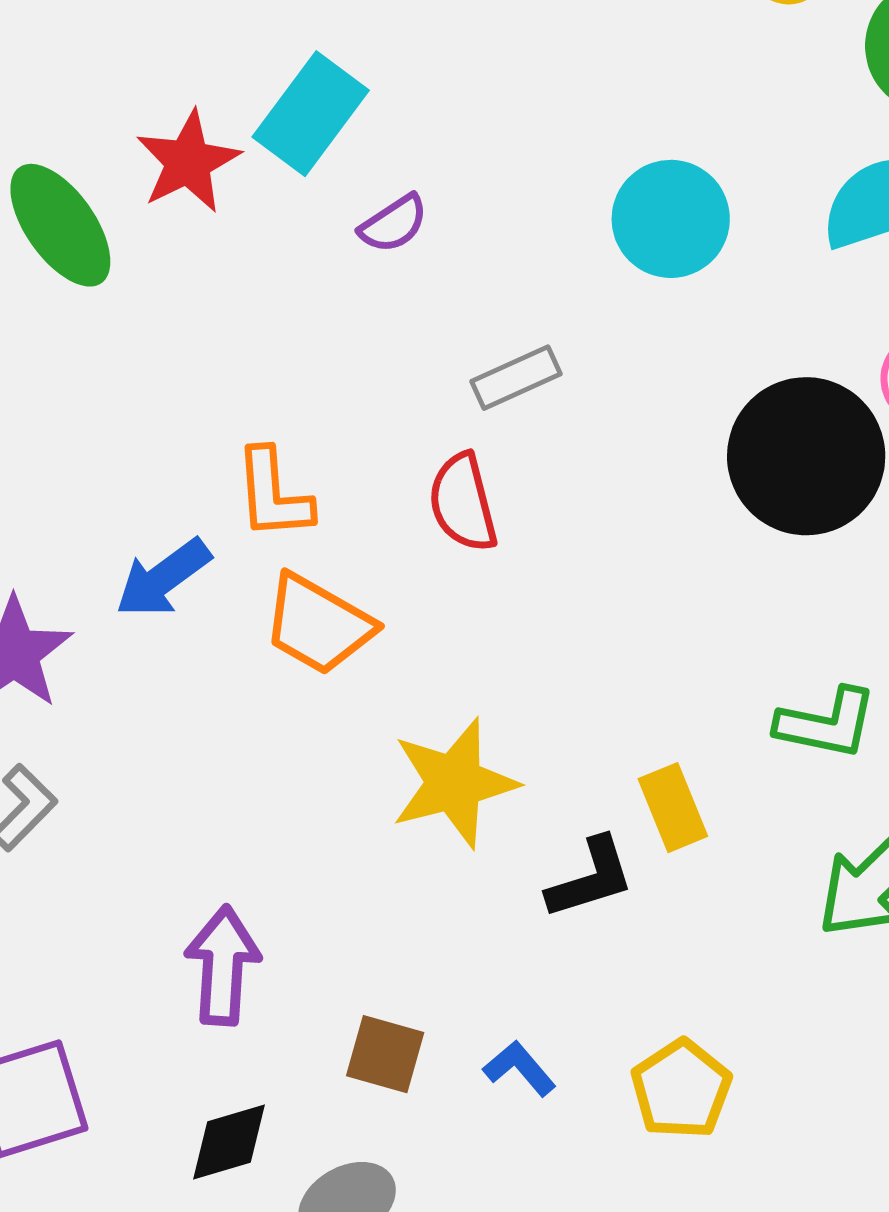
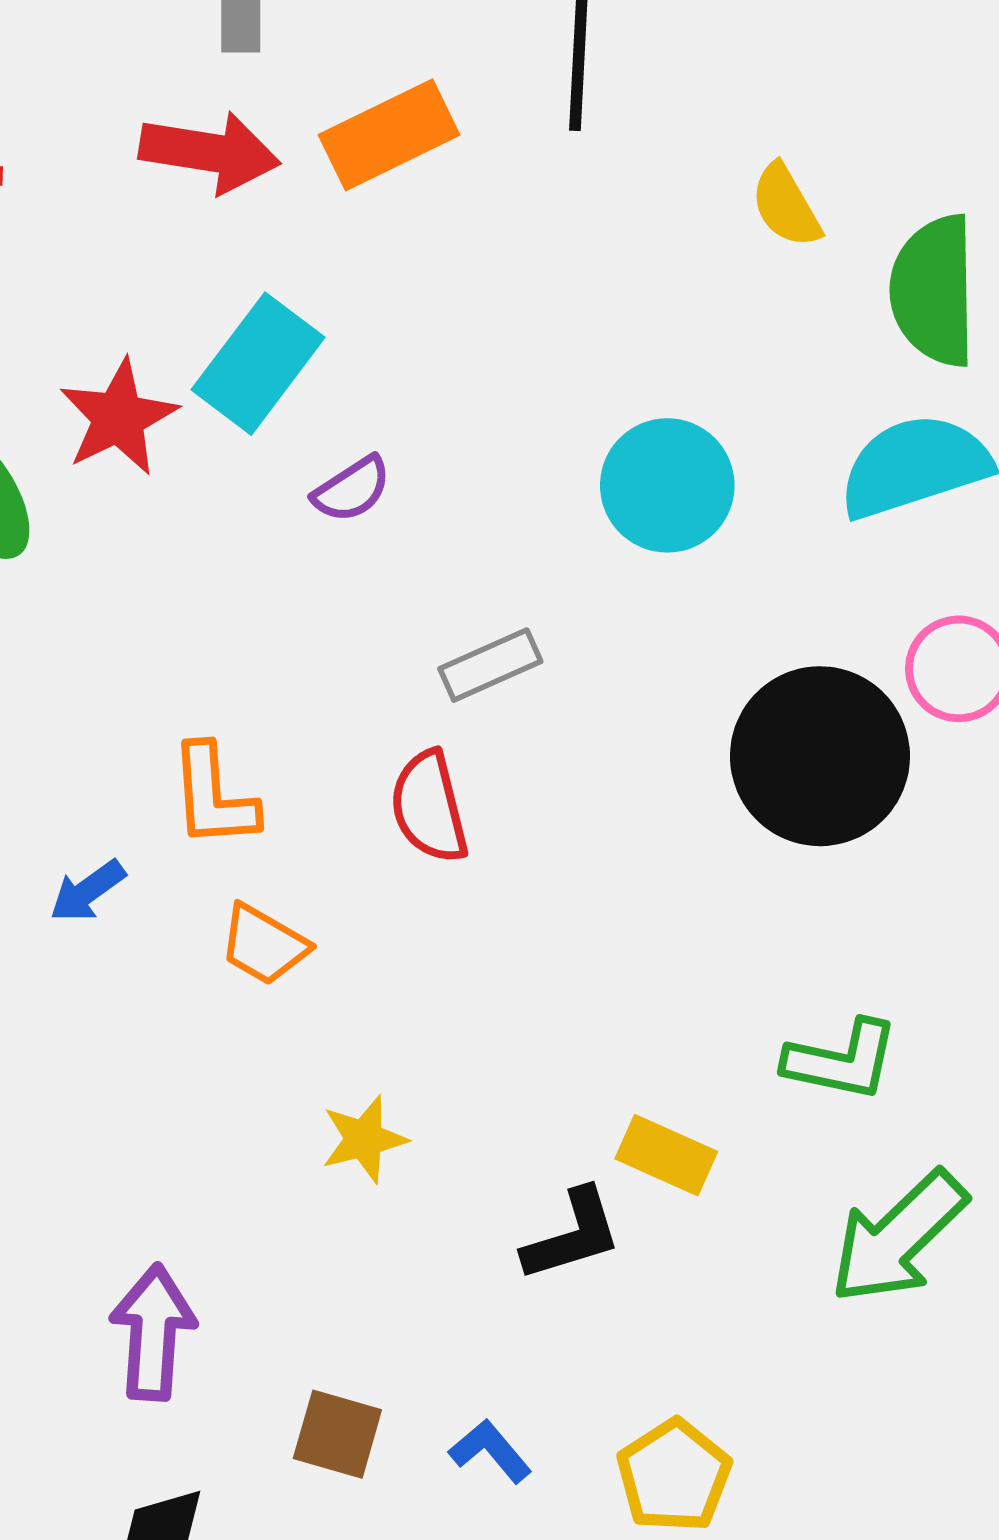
blue arrow: (163, 578) -> (87, 891), size x0.7
orange trapezoid: (318, 624) -> (264, 945), size x0.7
yellow star: (454, 783) -> (364, 1139), moved, size x0.6
yellow rectangle: (673, 808) -> (666, 1155), turned -44

